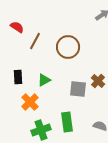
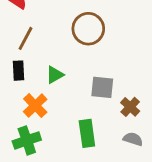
brown line: (35, 41) -> (25, 38), moved
brown cross: (98, 81) -> (130, 107), moved
green cross: (41, 130) -> (27, 140), moved

